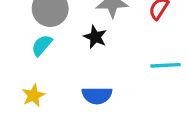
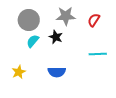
cyan semicircle: (42, 45) -> (33, 41), moved

